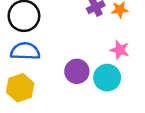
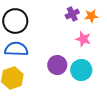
pink star: (120, 50) -> (83, 39), moved

